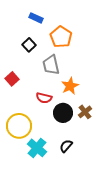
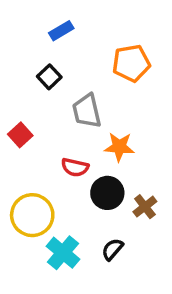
blue rectangle: (36, 18) -> (61, 31), turned -56
orange pentagon: (61, 37) -> (131, 63), moved, turned 30
orange star: (70, 86) -> (119, 147), turned 30
brown cross: (85, 112) -> (145, 207), moved

